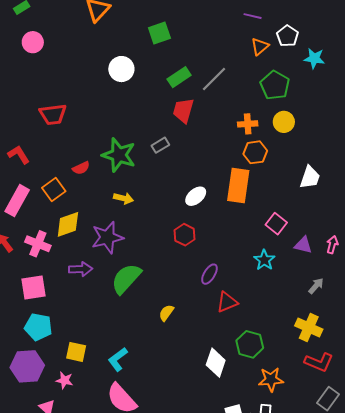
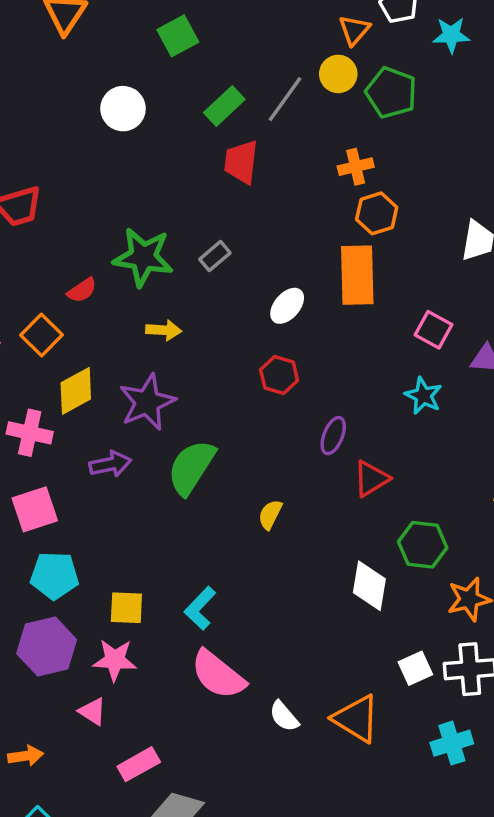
yellow circle: (284, 122) -> (338, 74), moved
gray rectangle: (160, 145) -> (215, 256), moved
pink star: (65, 380) -> (115, 660), size x1.4

